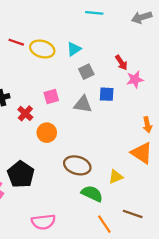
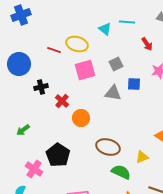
cyan line: (94, 13) -> (127, 22), moved
red line: (16, 42) -> (54, 50), moved
cyan triangle: (74, 49) -> (105, 29), moved, turned -48
red arrow: (121, 63) -> (147, 44), moved
pink square: (51, 96) -> (85, 70), moved, size x1.5

